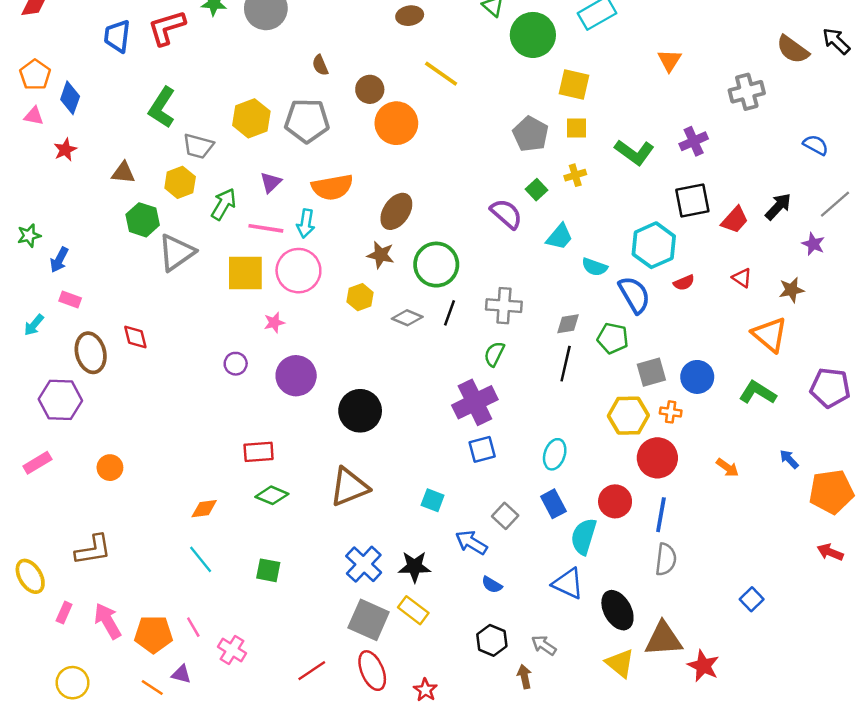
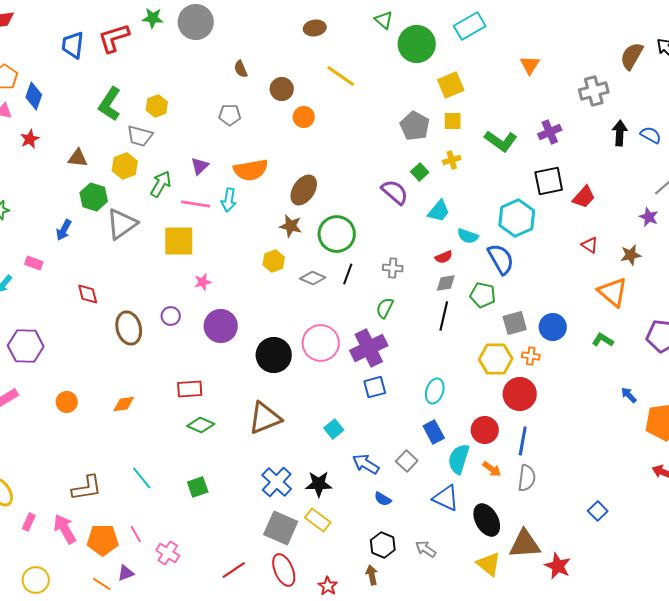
brown semicircle: (793, 49) -> (632, 56), turned 84
yellow square: (574, 84) -> (451, 85), turned -36
yellow hexagon: (251, 118) -> (157, 106), moved, size x0.7
gray pentagon: (307, 121) -> (230, 115), size x0.6
orange circle: (396, 123) -> (304, 117), size x0.6
black arrow: (778, 207) -> (620, 133), moved, turned -40
blue arrow: (59, 260) -> (64, 230), moved
pink circle: (298, 271) -> (321, 343), moved
red semicircle: (684, 283) -> (444, 257), moved
gray cross: (504, 306) -> (393, 268), size x0.7
brown ellipse: (91, 353) -> (129, 328), moved
green L-shape: (758, 393) -> (603, 340), size x0.7
orange arrow: (727, 468) -> (492, 469), moved
cyan square: (433, 500) -> (334, 429), turned 30
orange diamond: (204, 509) -> (124, 404), moved
gray square: (505, 516) -> (407, 461), moved
brown L-shape: (93, 550) -> (87, 488), moved
green square: (268, 570) -> (198, 487), turned -30
purple triangle: (181, 674) -> (126, 573), turned -36
brown arrow: (524, 677) -> (372, 575), moved

